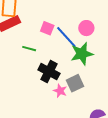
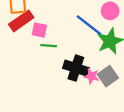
pink square: (47, 28) -> (39, 30), moved
pink star: (60, 91) -> (92, 76), moved

